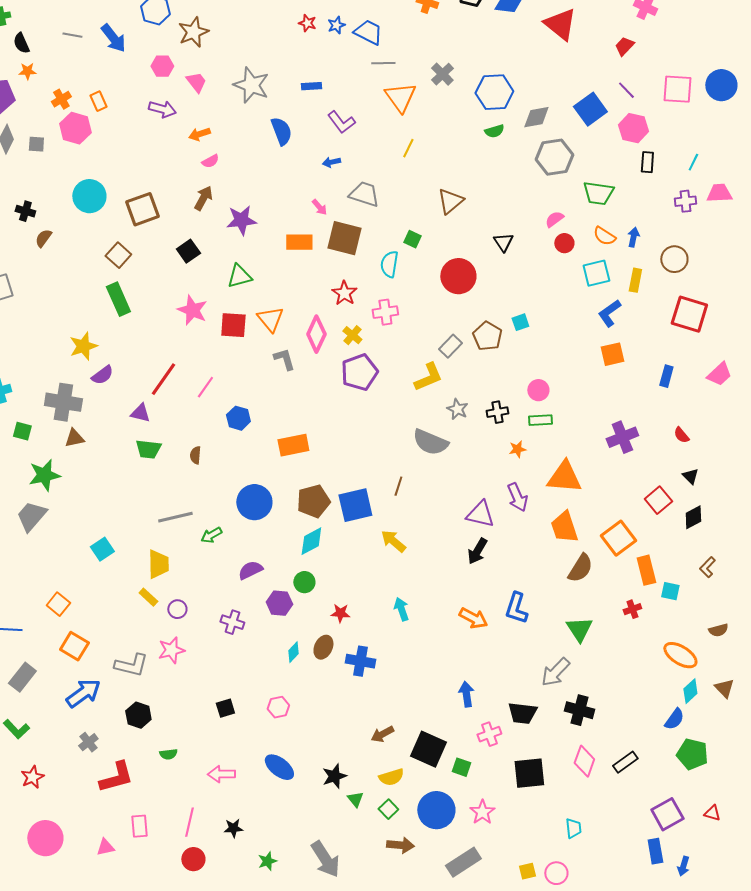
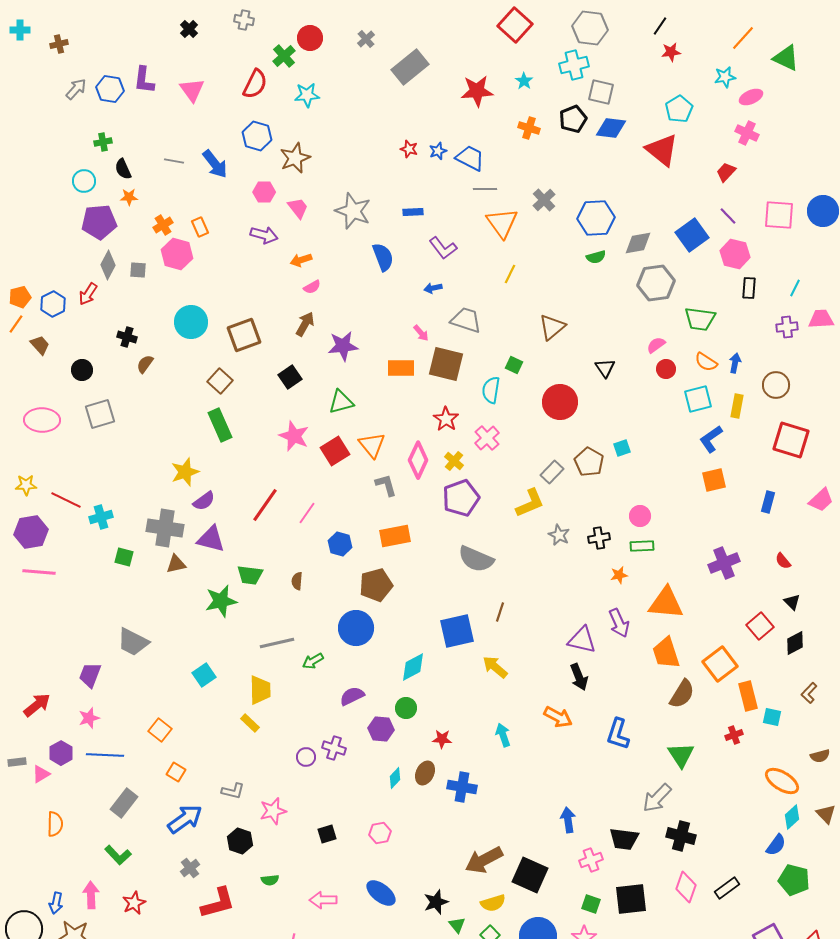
pink cross: (385, 312) -> (487, 438), turned -35
red square: (233, 325) -> (335, 451), turned -36
purple triangle: (140, 413) -> (211, 539), moved, size x1.4
gray semicircle: (430, 442) -> (476, 559), moved
orange rectangle: (293, 445) -> (395, 536), moved
green star: (44, 475) -> (221, 601), moved
brown pentagon: (313, 501) -> (376, 585), moved
gray trapezoid: (31, 516) -> (133, 642), turned -104
black arrow: (477, 551) -> (579, 677), turned -52
purple circle: (177, 609) -> (306, 757), moved
orange arrow: (473, 618) -> (558, 717), moved
orange square: (74, 646) -> (176, 772), size x0.7
pink star: (171, 650) -> (273, 811), moved
gray L-shape: (131, 665) -> (233, 791), size x0.7
brown arrow: (382, 734) -> (484, 860), size x1.6
green square: (461, 767) -> (591, 904), moved

